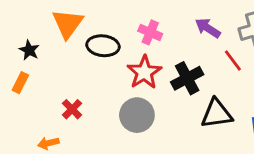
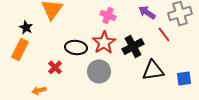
black ellipse: (103, 46) -> (76, 47), moved
orange rectangle: (20, 83) -> (20, 49), size x1.5

